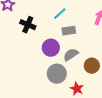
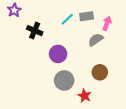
gray rectangle: (69, 31) -> (87, 16), moved
gray semicircle: (71, 55) -> (96, 40), moved

